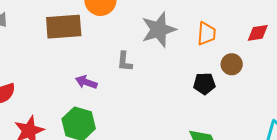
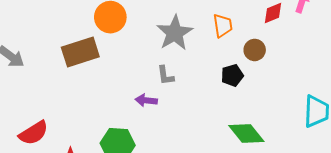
gray L-shape: (125, 62) -> (166, 75), moved
purple arrow: (86, 82) -> (146, 100), moved

